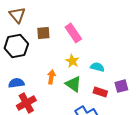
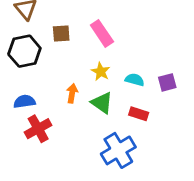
purple square: (121, 86) -> (167, 82), moved

